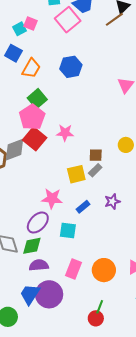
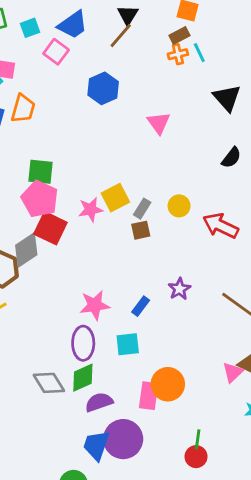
pink square: (68, 20) -> (56, 52), size x0.7
blue hexagon: (71, 67) -> (103, 88), moved
orange trapezoid: (31, 68) -> (23, 109), moved
green square: (37, 99) -> (41, 172), turned -30
gray rectangle: (95, 170) -> (142, 209), moved
yellow square: (76, 174) -> (115, 198), moved
purple ellipse: (38, 222) -> (83, 343), turned -30
orange circle: (104, 270) -> (168, 384), moved

